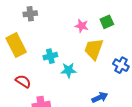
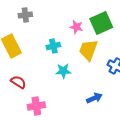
green square: (107, 22) -> (101, 23), size x1.6
cyan cross: (50, 56) -> (53, 46), moved

